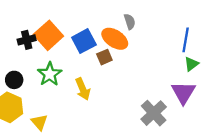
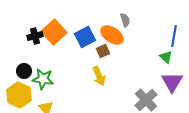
green triangle: (191, 64) -> (166, 57), moved, turned -40
green star: (50, 74) -> (43, 79), moved, turned -30
yellow arrow: (83, 89) -> (99, 76), moved

